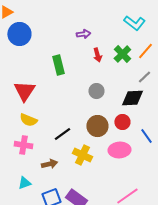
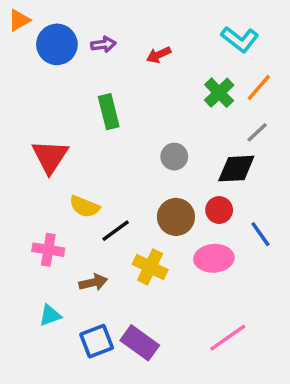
blue circle: (19, 34) -> (57, 44), moved
purple arrow: (83, 34) -> (104, 44), moved
red arrow: (97, 55) -> (159, 55), moved, turned 80
yellow semicircle: (28, 120) -> (85, 207), moved

